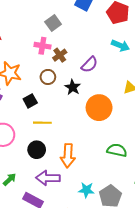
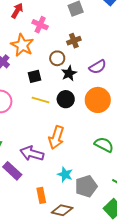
pink cross: (42, 46) -> (40, 25), moved
purple semicircle: (89, 65) -> (98, 67), moved
black star: (73, 87) -> (69, 73), moved
black circle: (37, 150) -> (66, 99), moved

